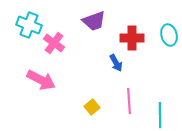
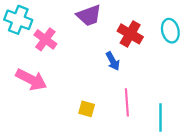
red cross: (132, 38) -> (130, 34), turned 30
yellow square: (92, 107) -> (87, 109), turned -35

